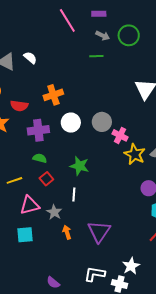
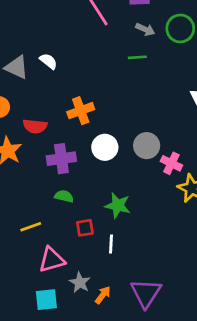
red square: (46, 179) -> (85, 228), moved, turned 32
gray star: (54, 212) -> (80, 283), moved
orange arrow: (67, 232) -> (103, 295), turned 56

